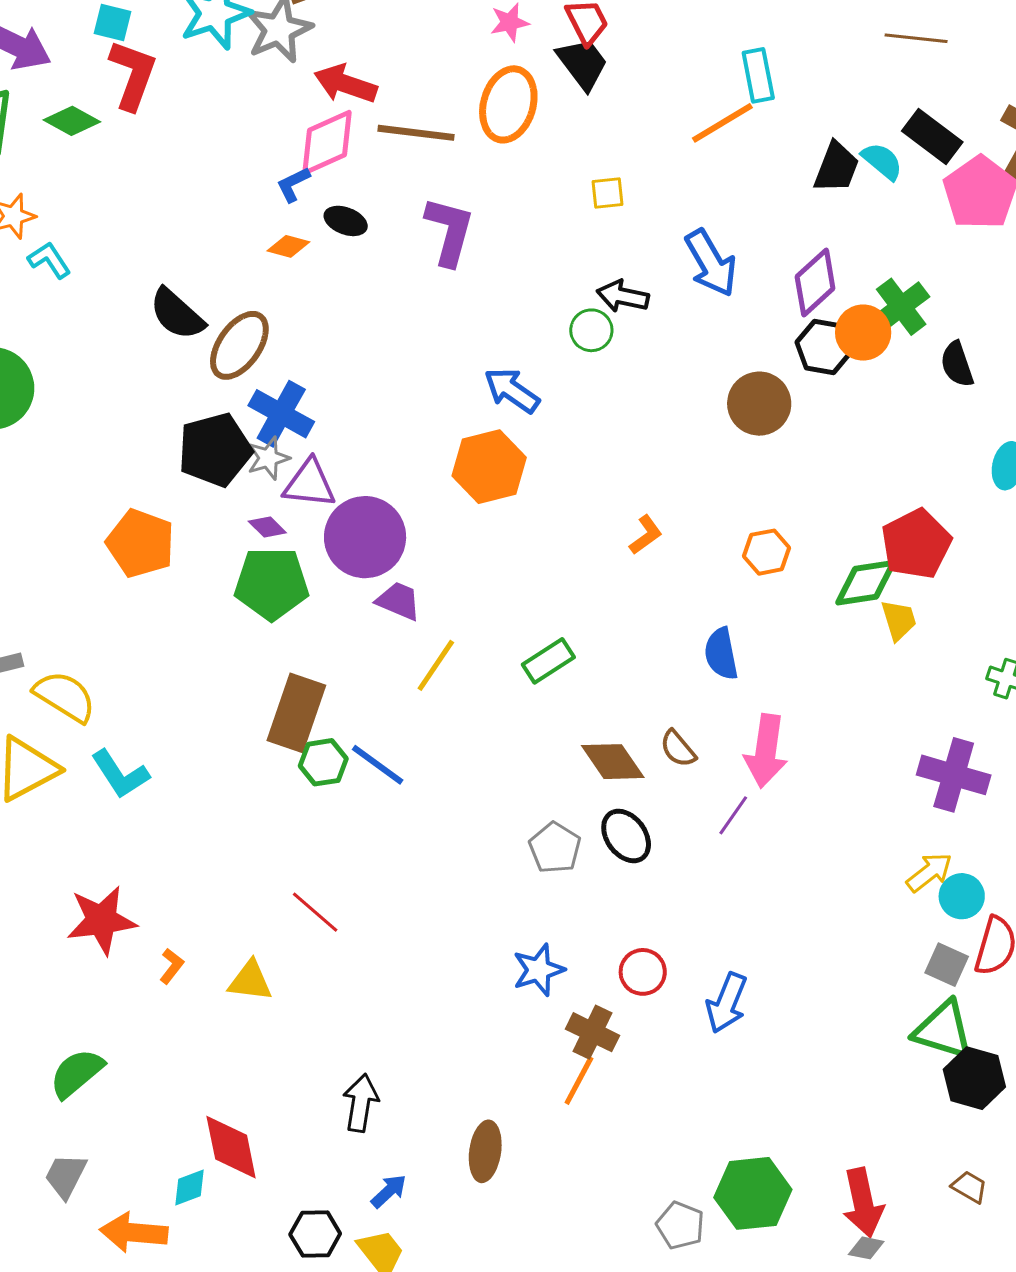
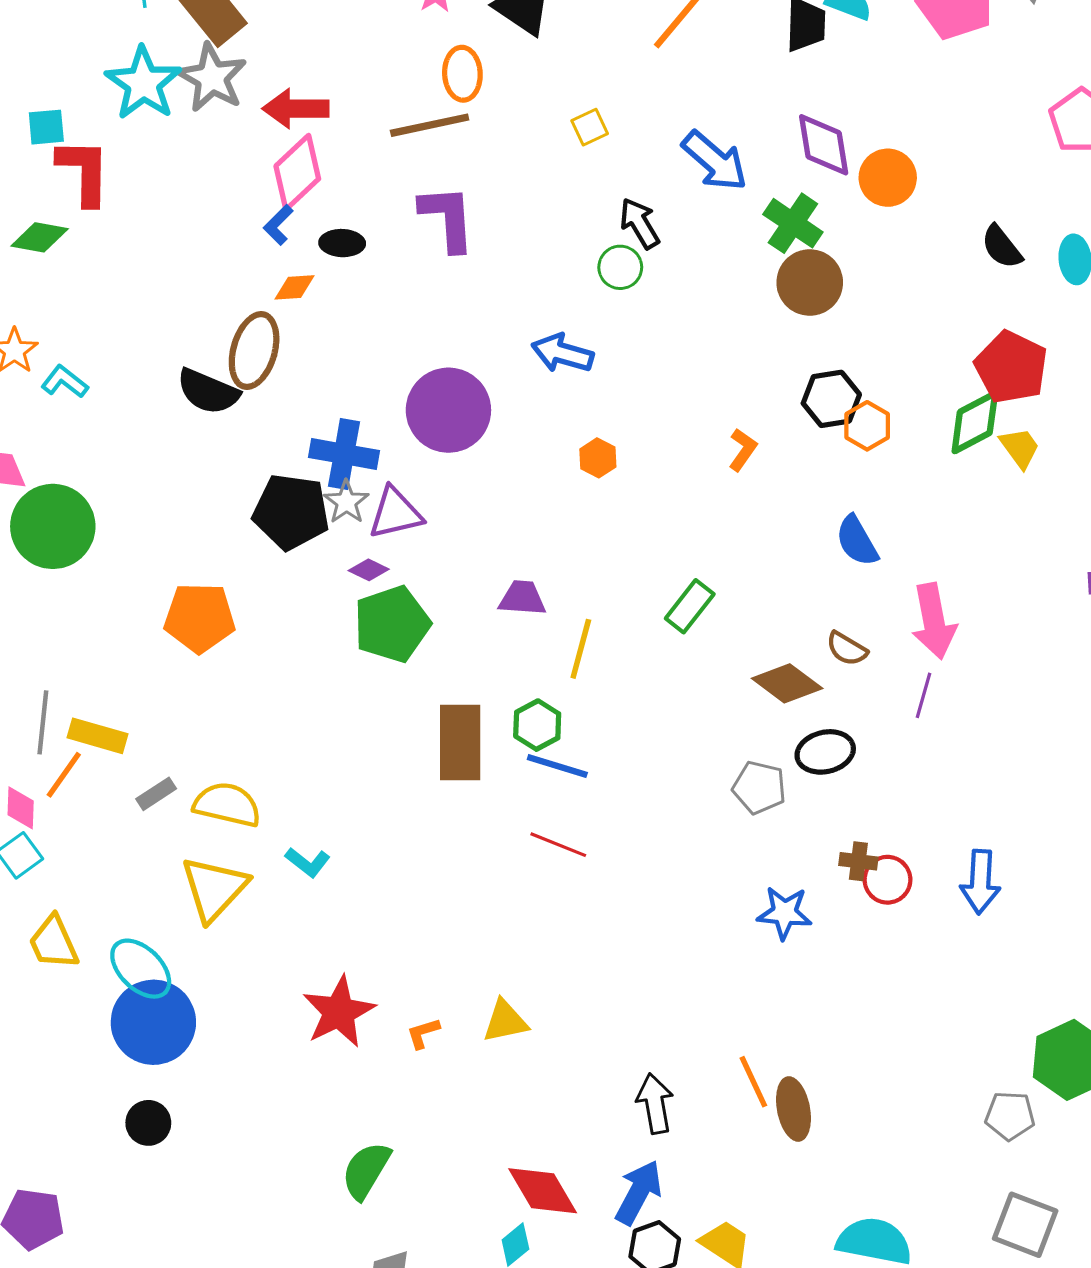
orange ellipse: (508, 104) -> (462, 74), size x0.7
brown line: (416, 133) -> (430, 125), moved
purple diamond: (815, 282) -> (824, 145), turned -38
black arrow: (623, 296) -> (640, 223), turned 66
green cross: (901, 307) -> (793, 223), moved
brown ellipse: (239, 345) -> (254, 351), moved
black hexagon: (824, 347) -> (831, 399), moved
black semicircle: (957, 364) -> (1002, 247), moved
black pentagon: (215, 450) -> (291, 512), turned -30
orange hexagon: (489, 467) -> (598, 458), moved, size x0.5
purple circle: (365, 537) -> (448, 410), moved
orange pentagon: (141, 543) -> (200, 618), moved
green hexagon: (323, 762) -> (537, 725), moved
cyan L-shape: (120, 774) -> (308, 862), size x0.7
black ellipse: (626, 836) -> (825, 752), turned -48
red line: (315, 912) -> (558, 845), moved
orange L-shape: (172, 966) -> (423, 1033), turned -126
blue star: (539, 970) -> (785, 913), turned -30
brown cross: (593, 1032) -> (858, 861), moved, size x0.7
orange line: (579, 1081) -> (753, 1082), moved, turned -34
blue arrow: (389, 1191) -> (639, 1192), moved, size x1.6

